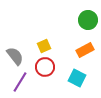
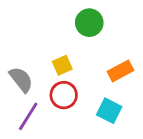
green circle: (88, 20) -> (89, 23), moved

